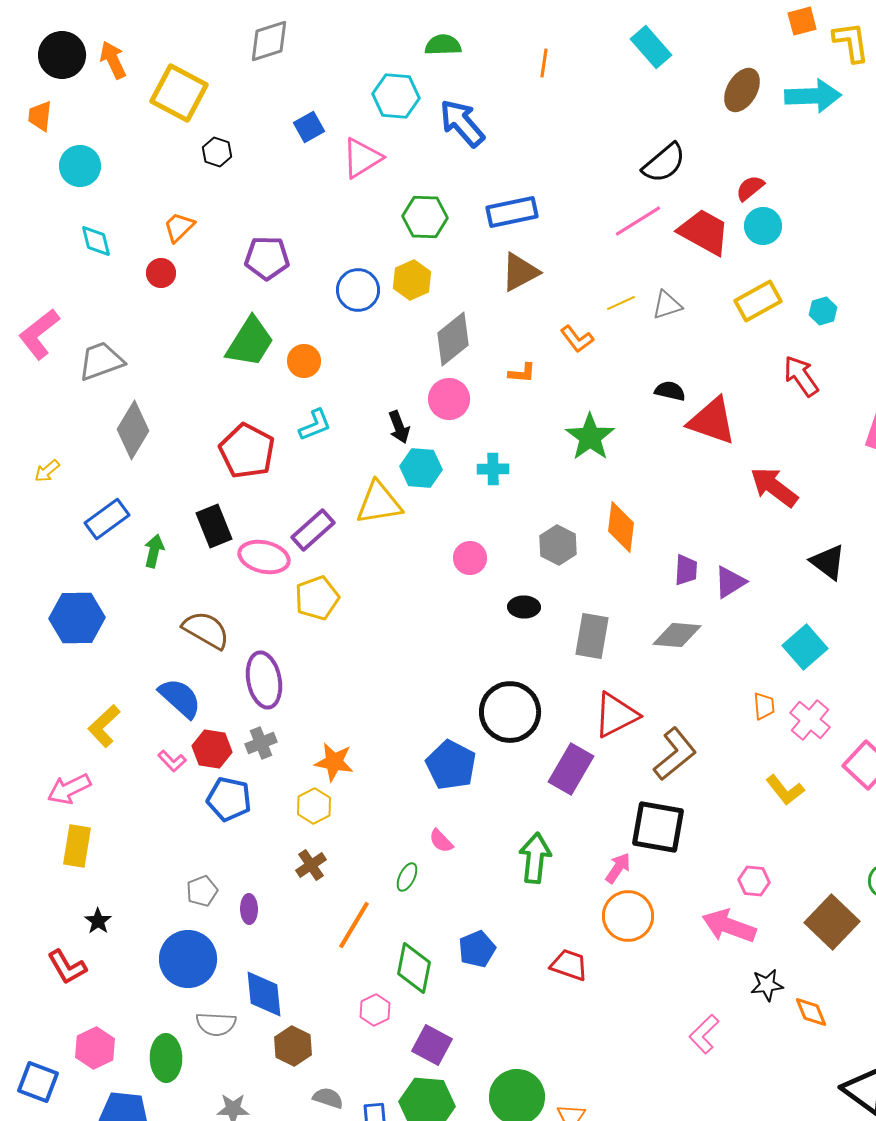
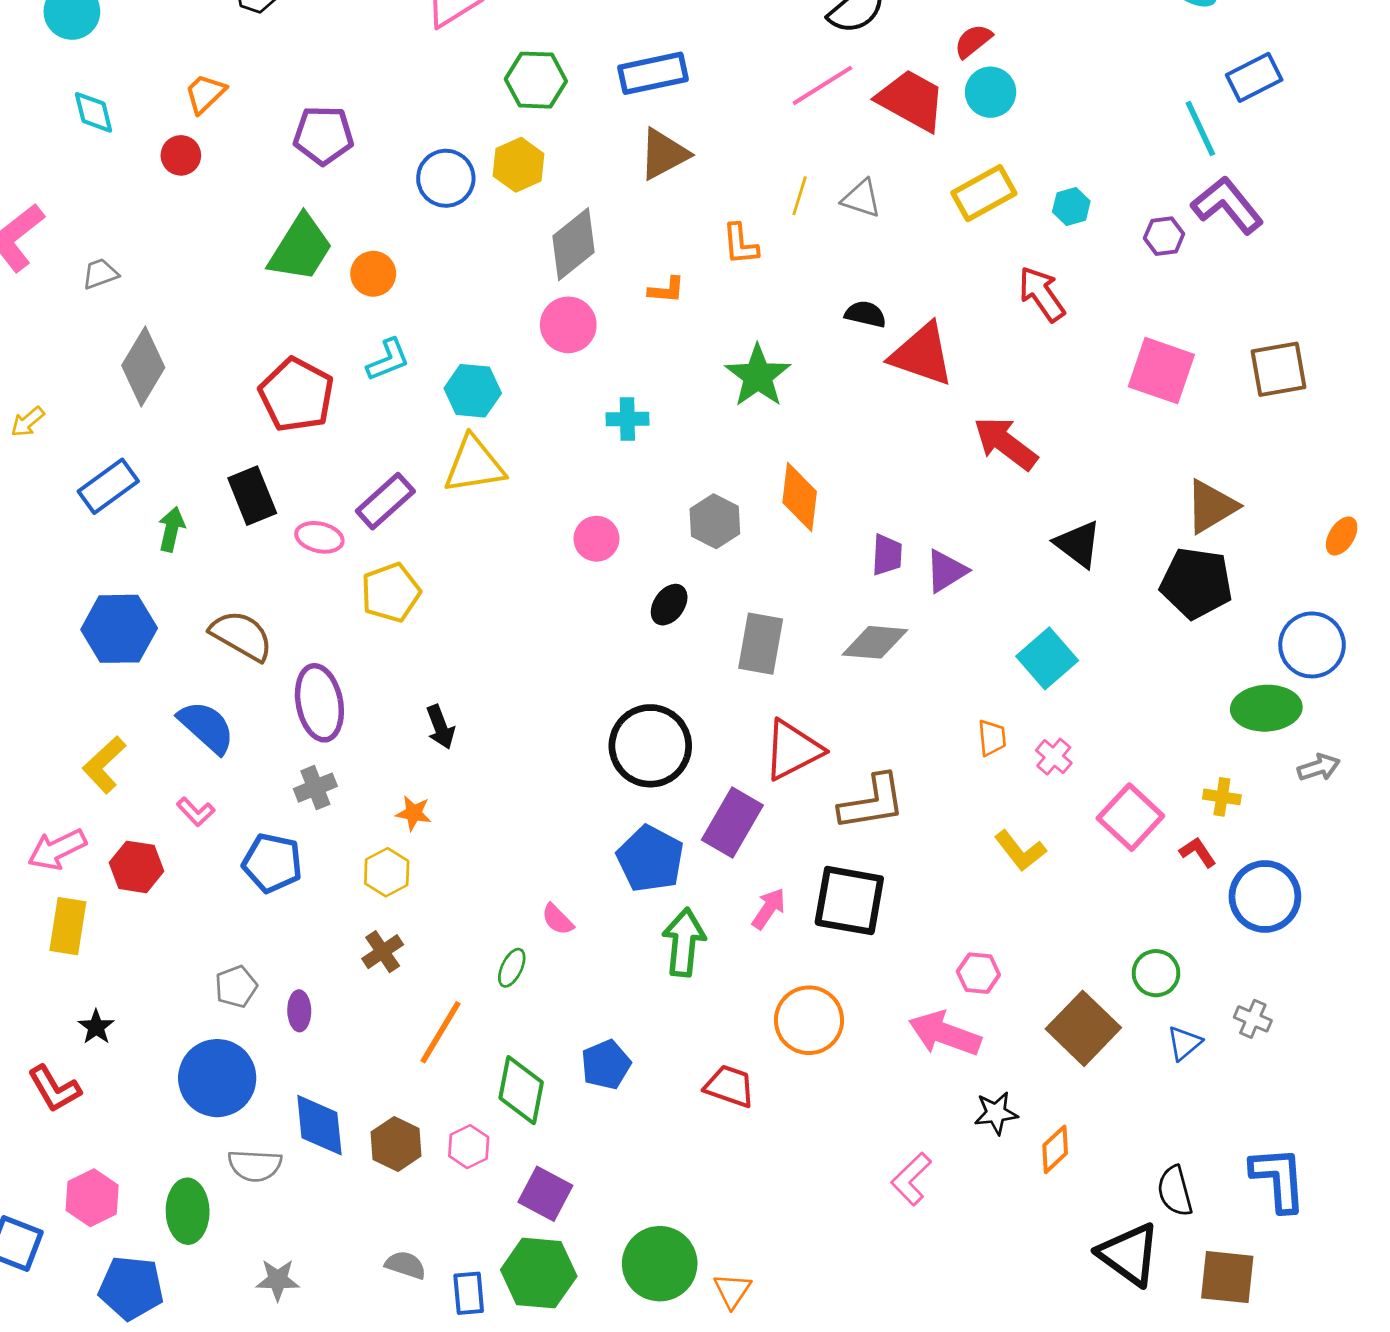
yellow line: (621, 303) -> (800, 196), turned -48
gray triangle: (667, 305) -> (861, 198), turned 36
orange L-shape: (577, 339) -> (740, 244), turned 32
gray trapezoid: (101, 361) -> (100, 274), size x0.6
black arrow: (399, 427) -> (440, 727), moved
cyan hexagon: (421, 468) -> (473, 391), moved
pink ellipse: (264, 557) -> (319, 537), size x0.7
black ellipse: (524, 607) -> (669, 605), turned -56
blue hexagon: (77, 618) -> (119, 629), moved
pink cross: (810, 720) -> (1054, 757), size x0.7
red hexagon: (212, 749) -> (136, 867), moved
brown L-shape: (675, 754) -> (872, 802), turned 30
orange star: (334, 762) -> (414, 813), size x0.7
blue pentagon: (451, 765) -> (650, 859), moved
pink arrow: (618, 868) -> (769, 909), moved
orange diamond: (811, 1012) -> (1055, 1149), turned 69
brown hexagon: (293, 1046) -> (396, 1144), moved

